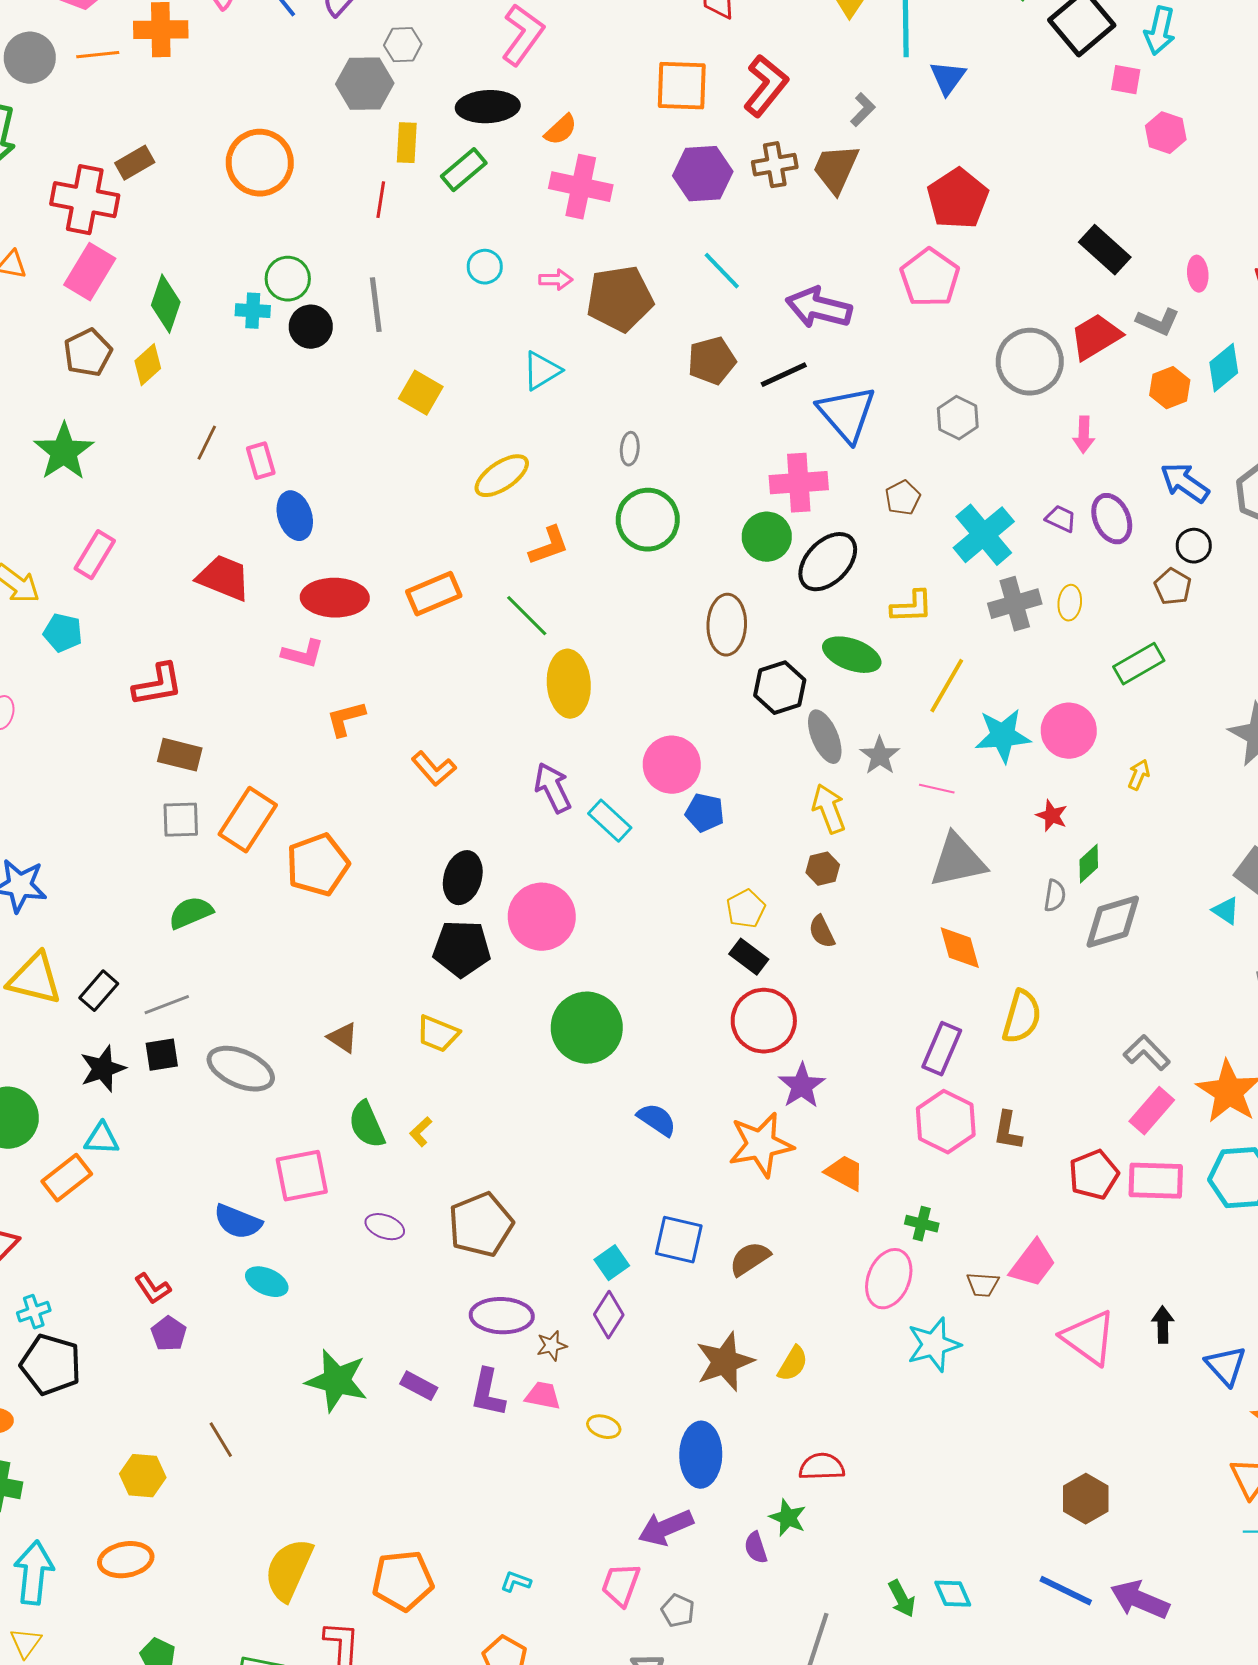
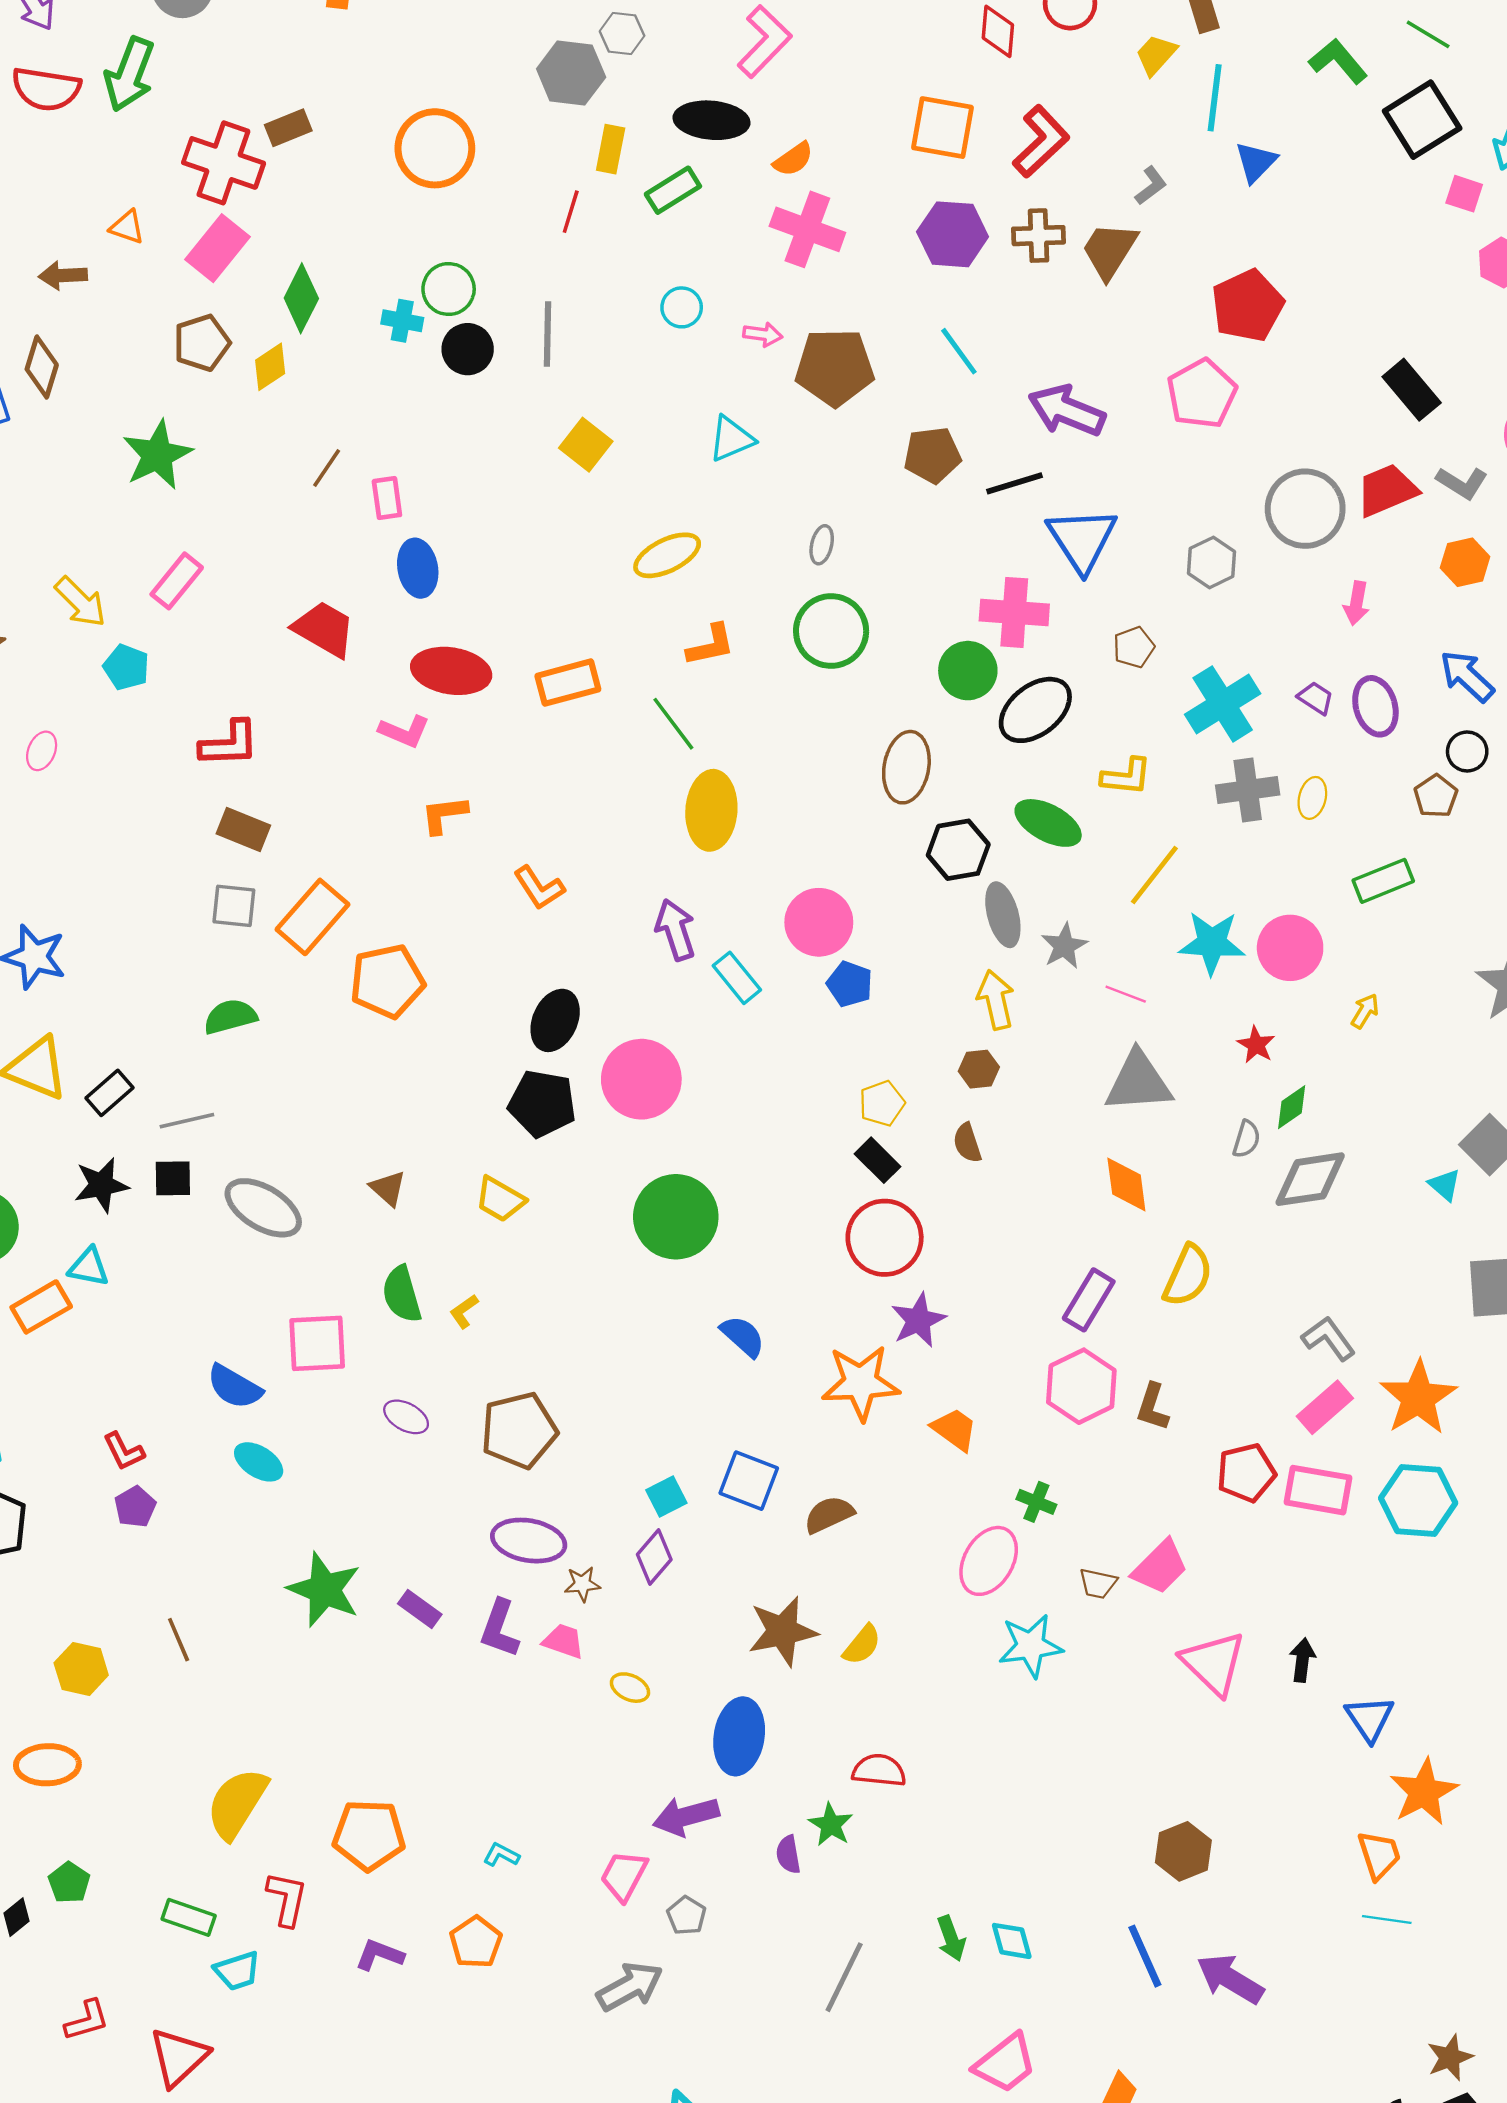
blue line: (1066, 1591) -> (1145, 1956), turned 32

